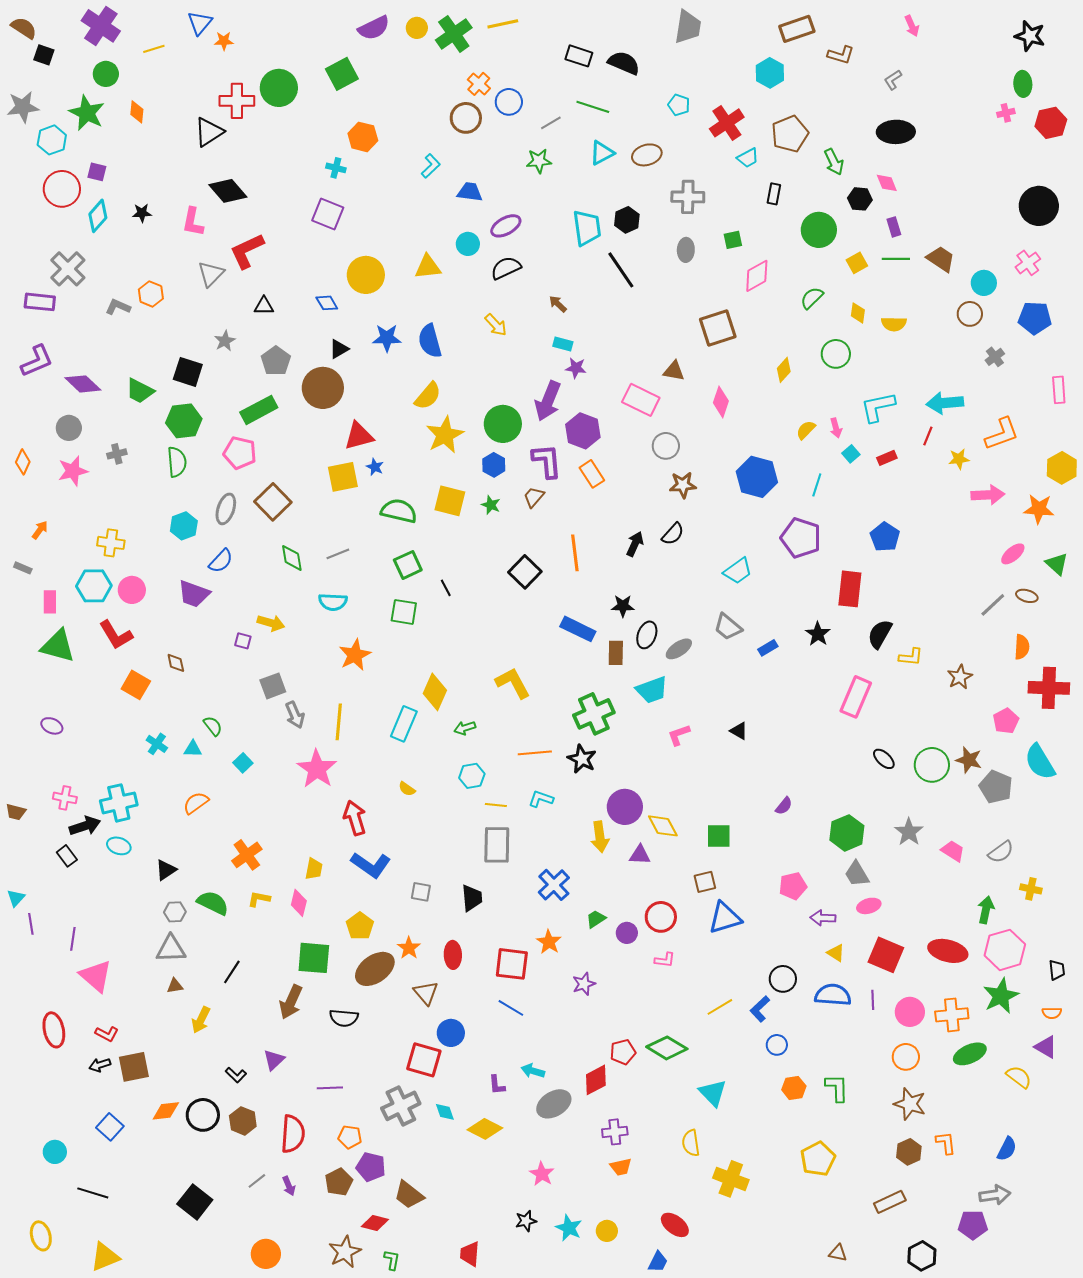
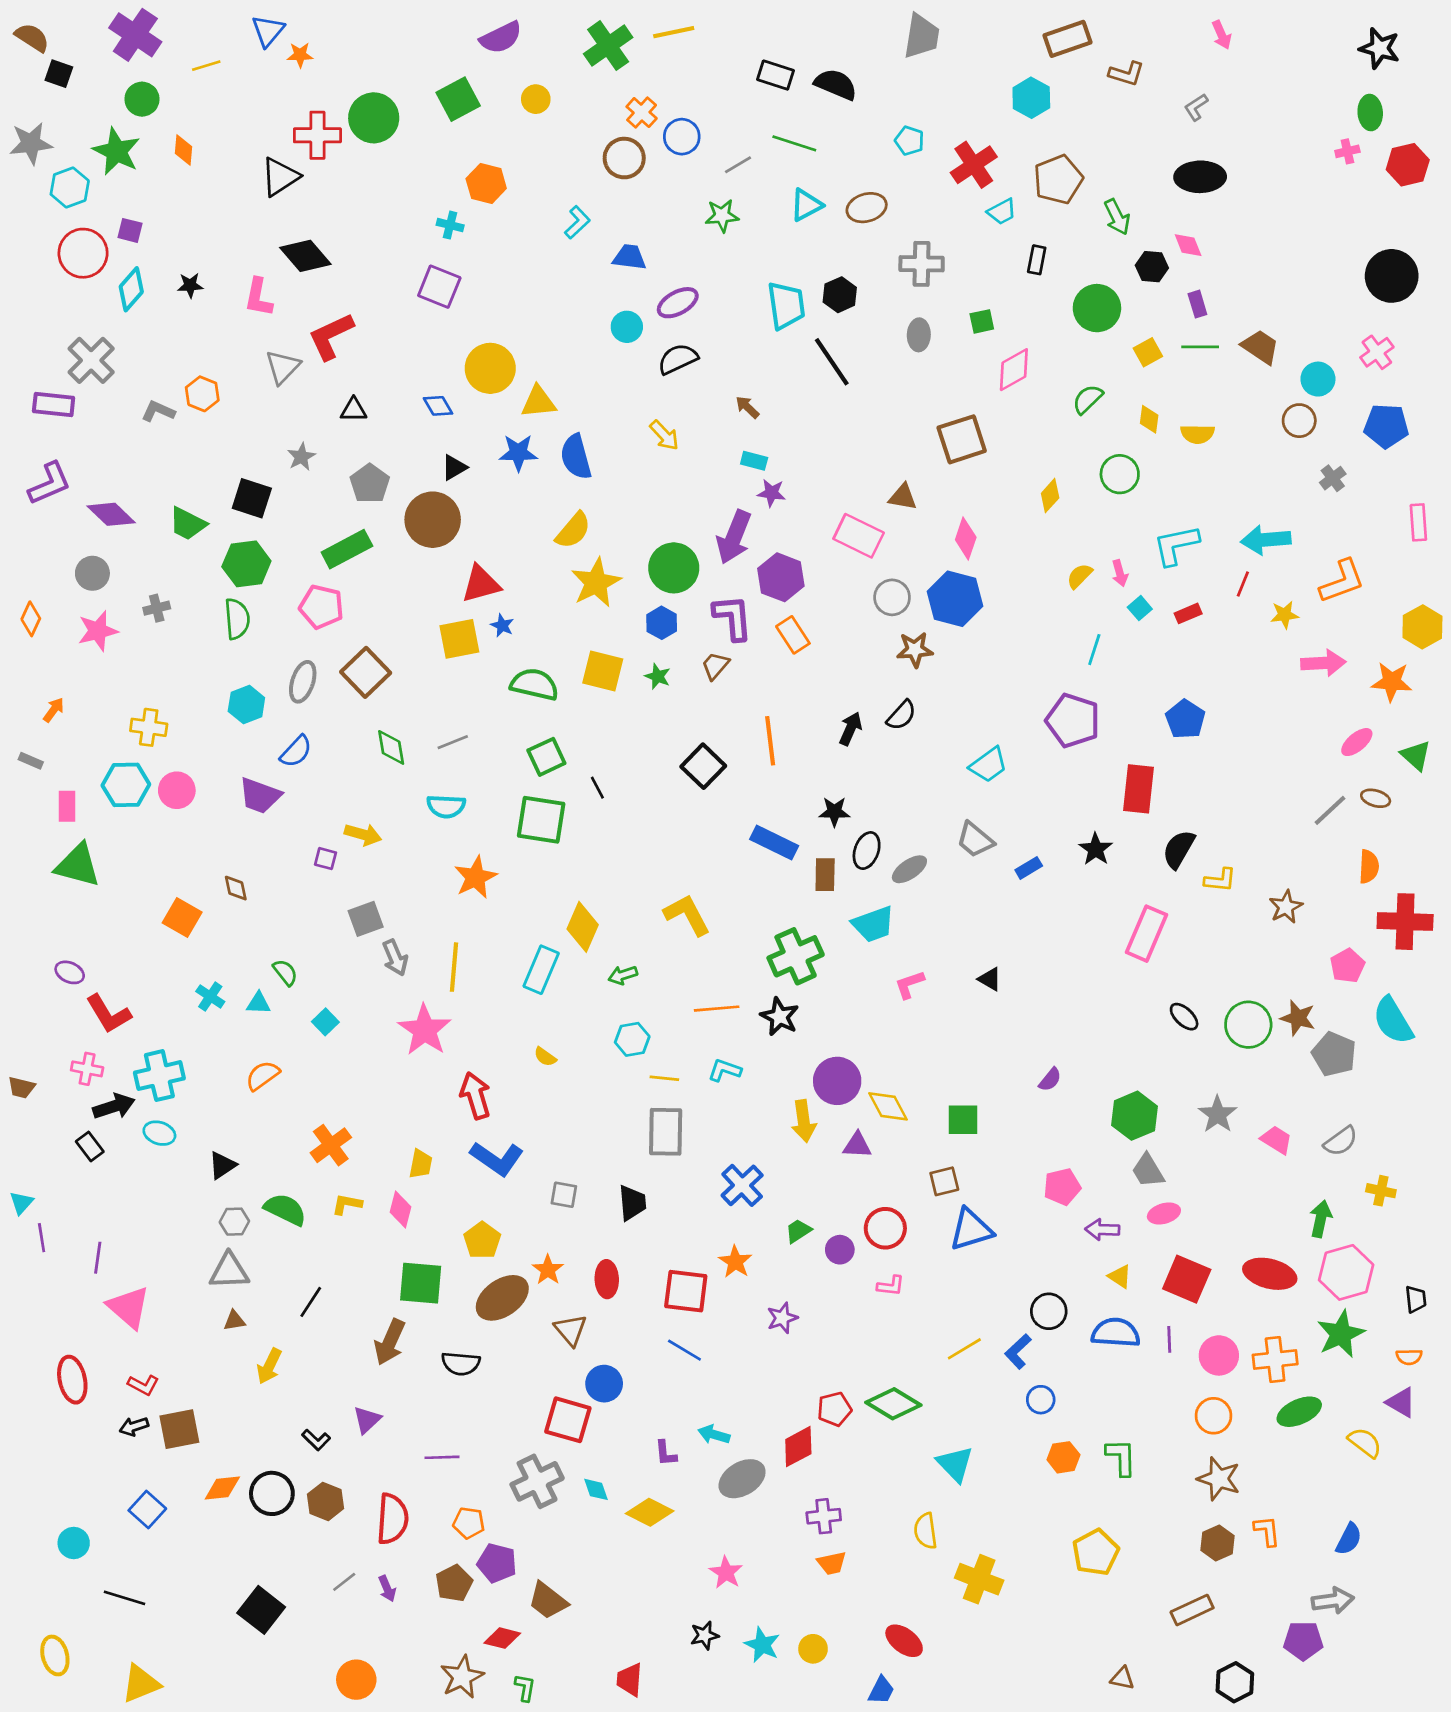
yellow circle: (417, 28) -> (536, 99), moved
yellow triangle: (428, 267) -> (538, 402), moved
blue hexagon: (757, 477) -> (955, 599), moved
green square: (404, 612) -> (541, 820), size x1.4
red L-shape: (116, 635) -> (108, 1014), moved

